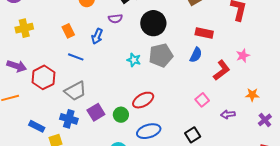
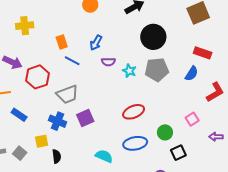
purple semicircle: (115, 19) -> (108, 62), moved
orange rectangle: (68, 31) -> (62, 42), moved
green circle: (121, 115) -> (165, 132), moved
blue rectangle: (37, 126) -> (19, 115), moved

